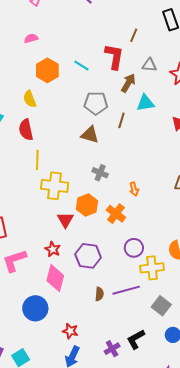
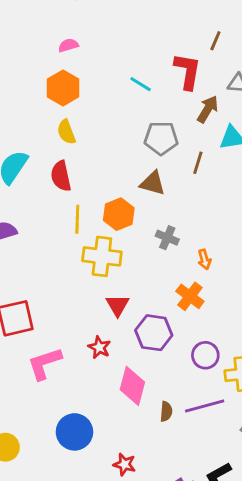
orange hexagon: (47, 70) -> (63, 88), moved
orange arrow: (134, 189) -> (204, 259), moved
orange hexagon: (87, 205) -> (119, 214), moved
purple circle: (134, 248) -> (205, 355), moved
purple hexagon: (88, 256) -> (154, 333), moved
pink diamond: (55, 278) -> (132, 386), moved

